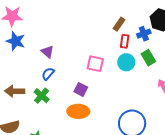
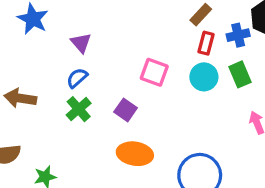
green cross: (42, 96) -> (79, 109), moved
orange ellipse: (78, 111) -> (135, 154), moved

